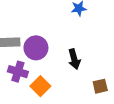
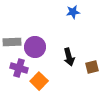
brown square: (100, 86) -> (92, 67), moved

